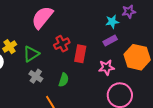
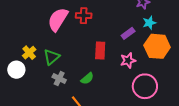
cyan star: (112, 22) -> (149, 23), moved
red cross: (62, 44) -> (84, 16), moved, turned 35
green semicircle: (64, 80) -> (87, 78), turned 40

